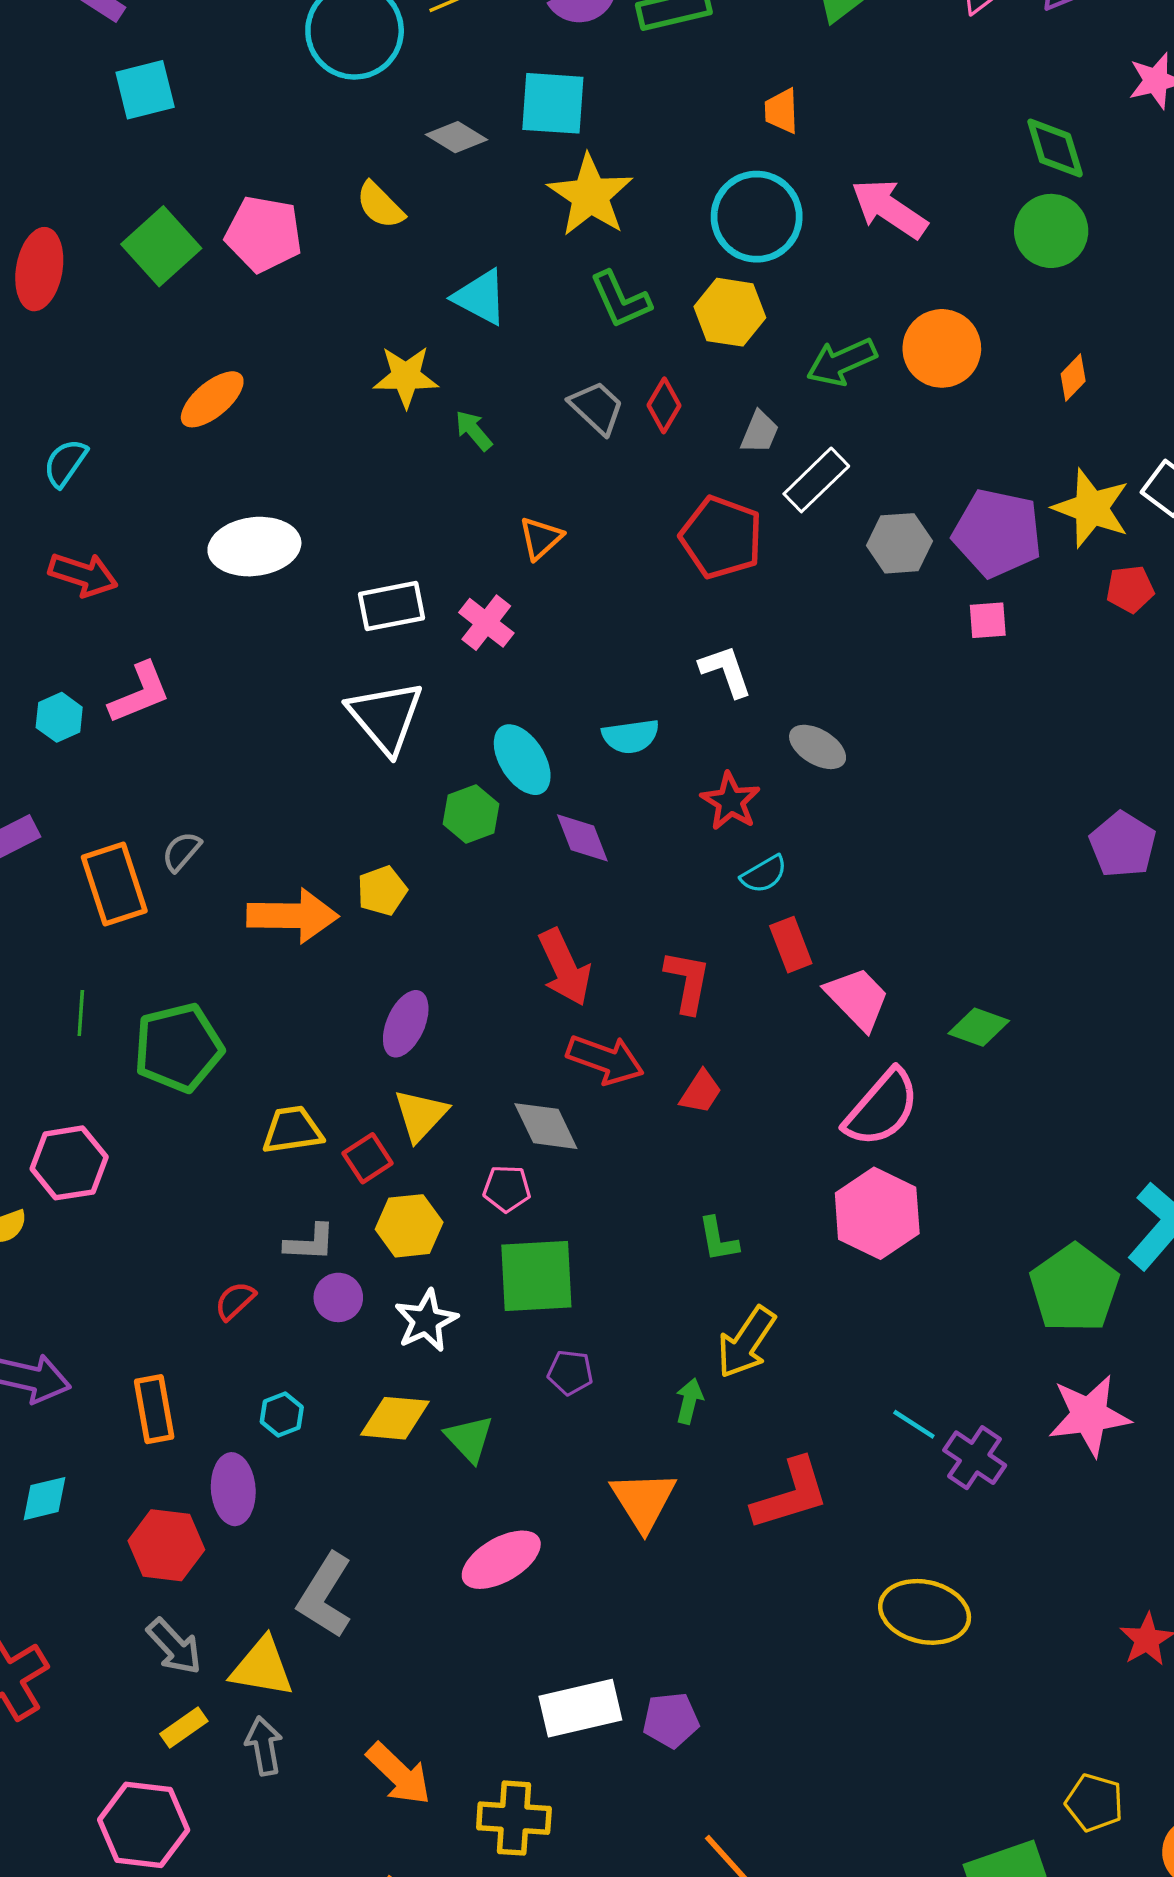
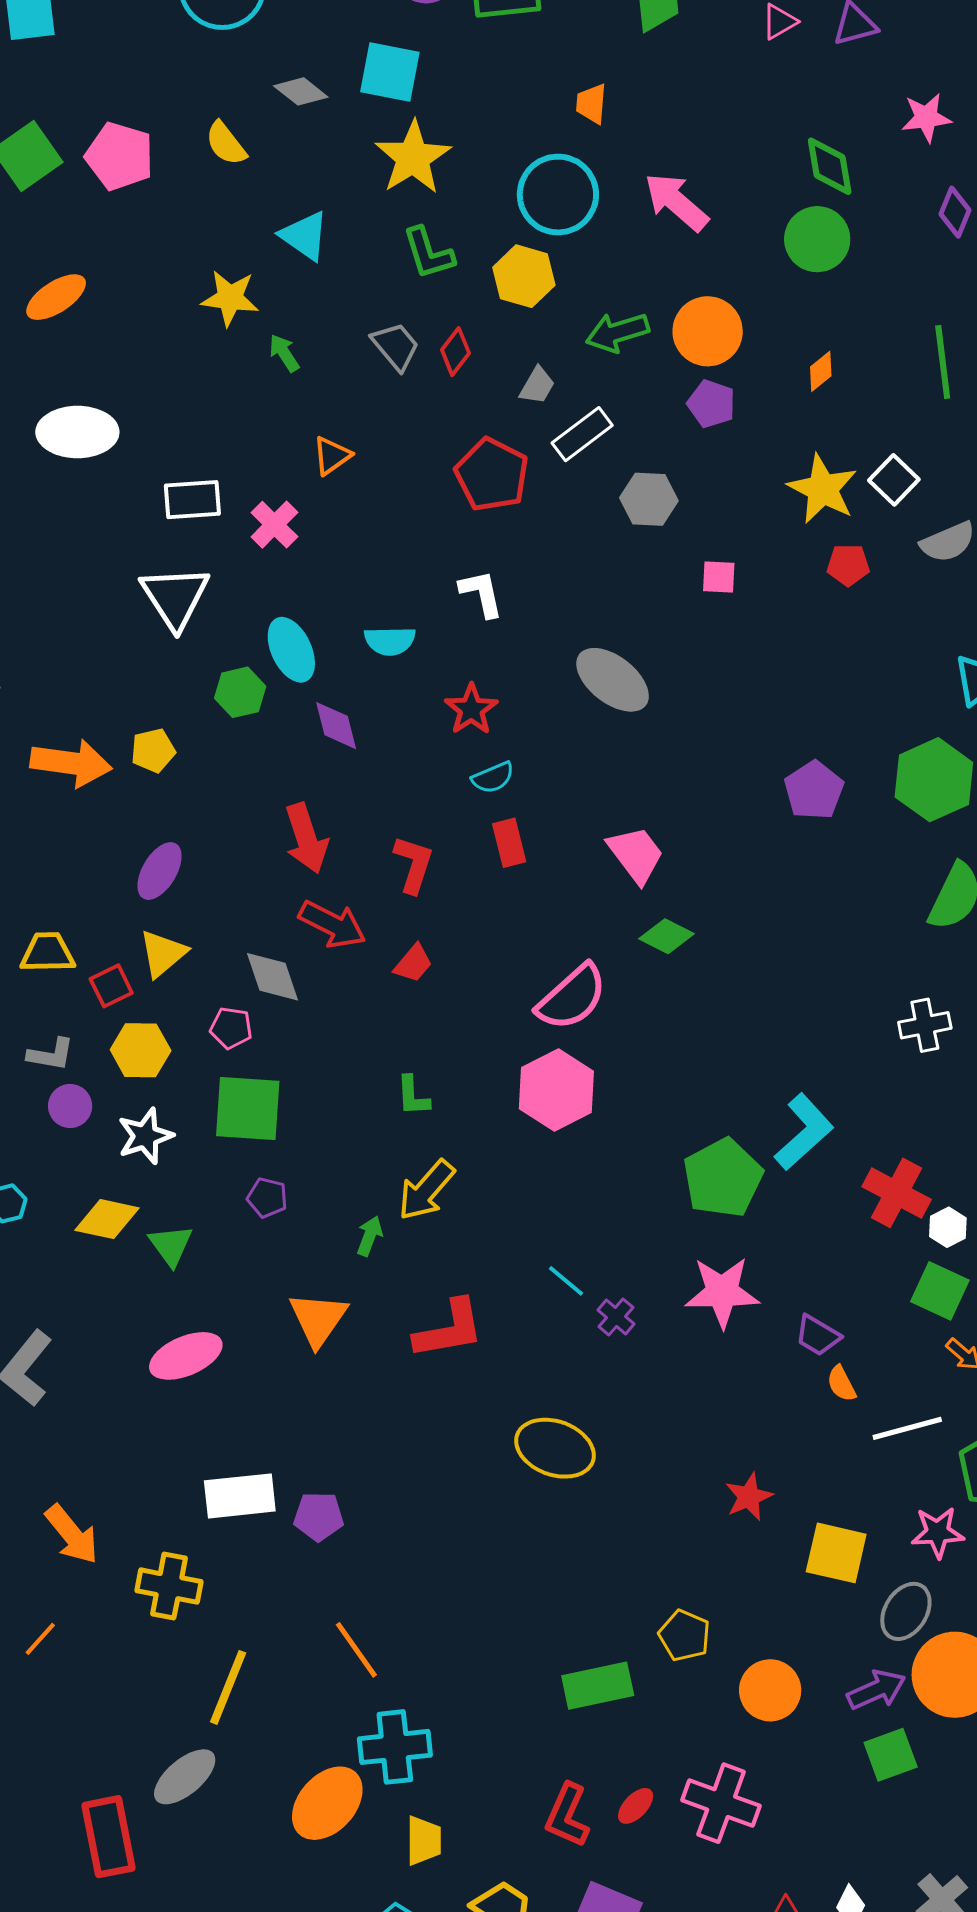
purple pentagon: (997, 533) -> (711, 404), moved, size x0.6
gray ellipse: (818, 747) -> (613, 680), moved, size x1.5
pink trapezoid: (857, 998) -> (636, 854), moved
purple cross: (975, 1458) -> (616, 1317), size x0.7

